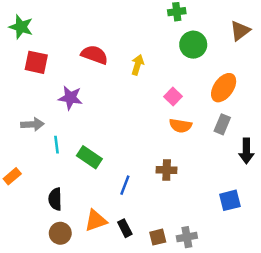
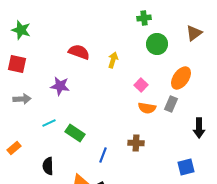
red square: (36, 62) -> (17, 64), moved
gray arrow: (32, 124) -> (22, 99), moved
gray rectangle: (222, 124) -> (171, 104), moved
cyan line: (56, 145) -> (49, 123), turned 72

